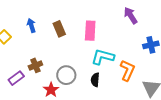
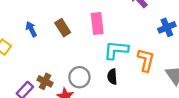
brown cross: (35, 65) -> (45, 81), moved, turned -32

